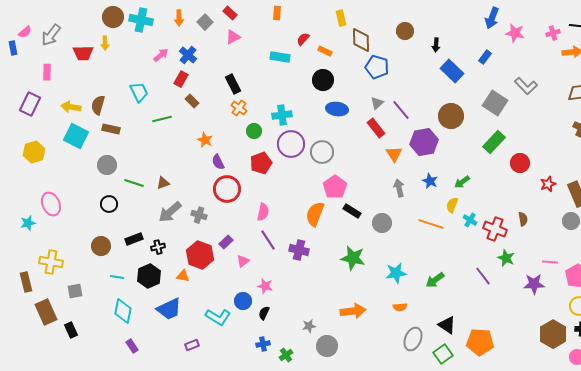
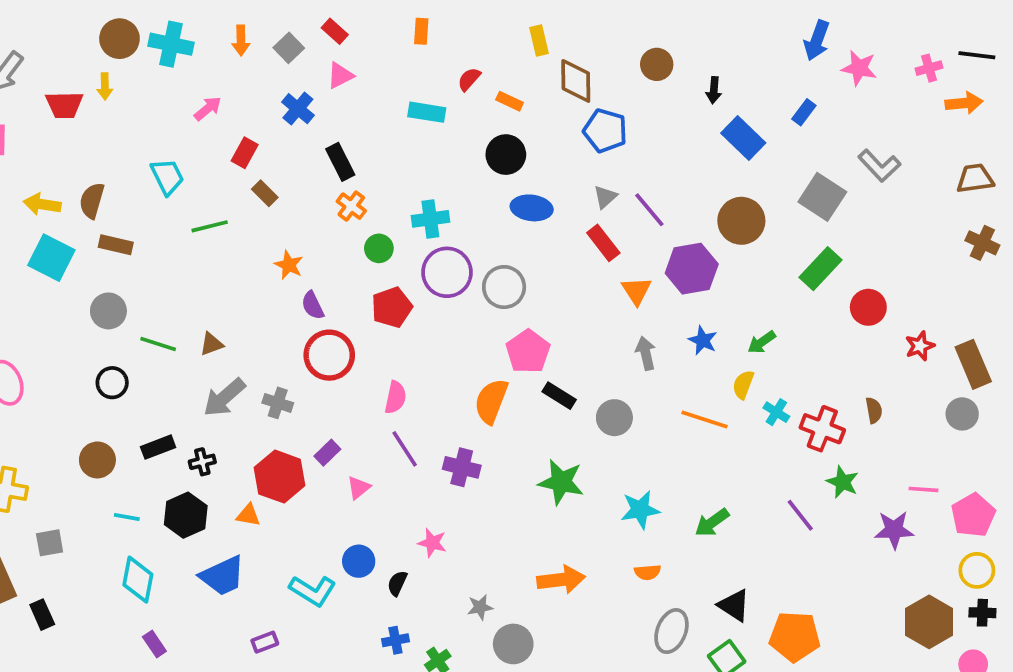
blue cross: (188, 55) -> (298, 109), moved
pink star: (265, 286) -> (432, 543), moved

